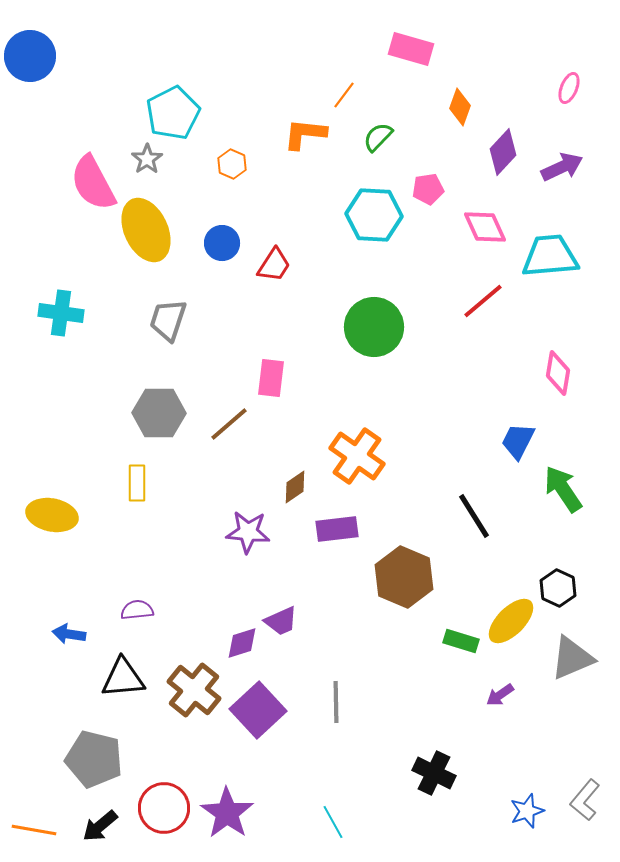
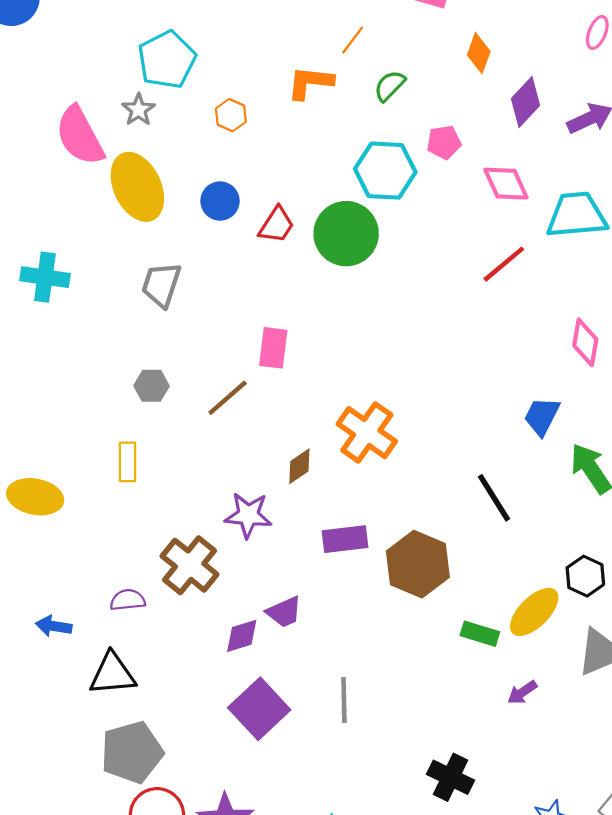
green circle: (374, 327) -> (346, 234), moved
gray hexagon: (159, 413) -> (152, 386), size x0.6
purple rectangle: (337, 529) -> (345, 539), moved
brown cross: (194, 690) -> (190, 565), moved
gray pentagon: (94, 759) -> (132, 752), moved, turned -30

